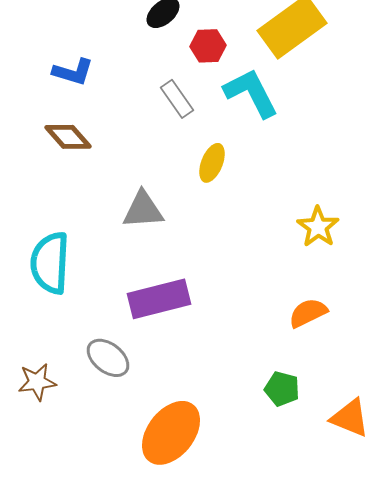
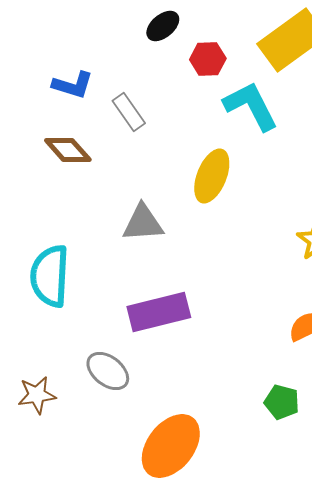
gray rectangle: (177, 99) -> (129, 112), moved
yellow ellipse: (212, 163) -> (212, 176), size x1.4

